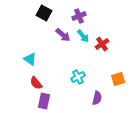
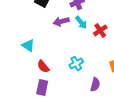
purple arrow: (63, 35) -> (61, 21), turned 126
red semicircle: (36, 83) -> (43, 66), moved

